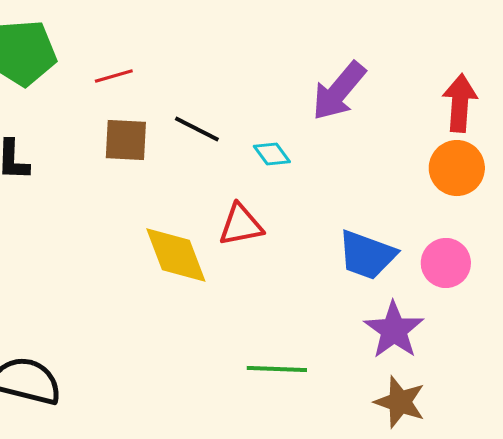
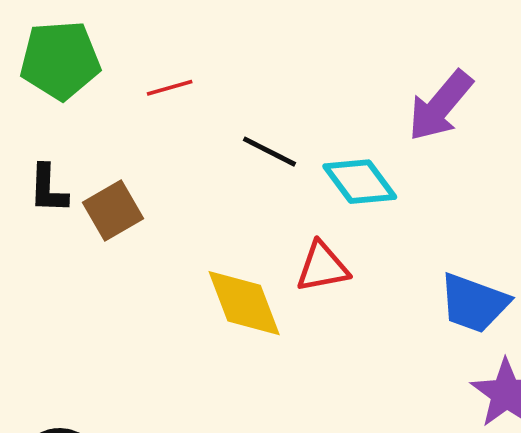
brown square: (126, 140) -> (113, 210), moved, turned -33
cyan diamond: (272, 154) -> (360, 182), size x1.6

